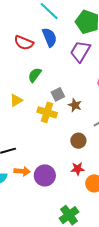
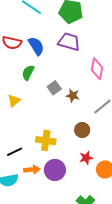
blue semicircle: (50, 37) -> (36, 46), moved
purple trapezoid: (80, 51) -> (69, 42), turned 85
yellow cross: (47, 112) -> (46, 141), moved

